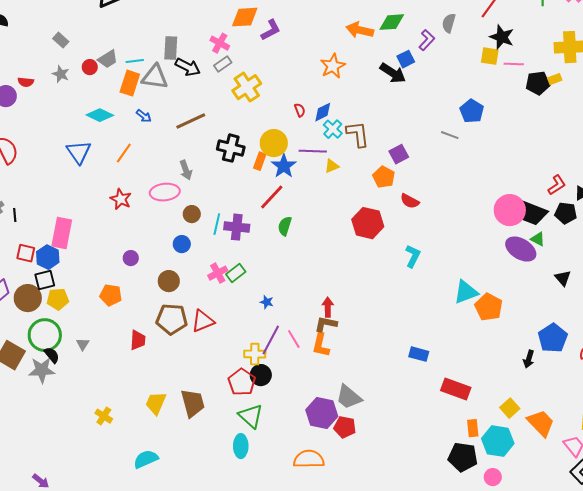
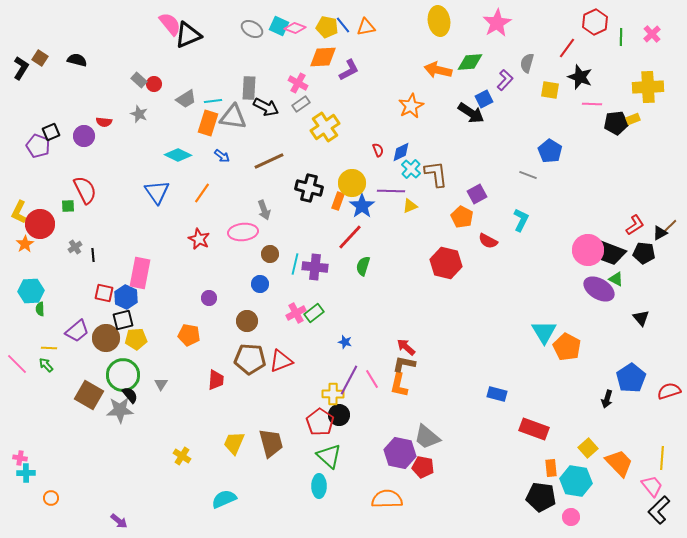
yellow square: (490, 56) -> (550, 90), moved
red circle: (90, 67) -> (154, 84), moved
cyan L-shape: (413, 256) -> (521, 220), moved
cyan triangle: (466, 292) -> (544, 332), turned -40
red arrow: (328, 307) -> (406, 347), turned -48

